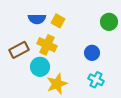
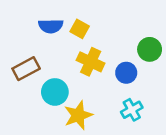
green circle: (109, 22) -> (150, 49), moved
yellow cross: (47, 45) -> (91, 62), moved
cyan cross: (96, 80) -> (132, 110), turned 35

